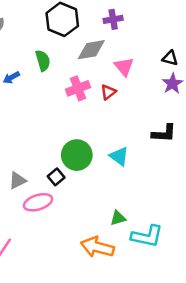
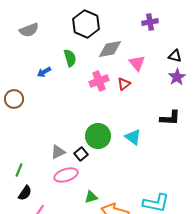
purple cross: (113, 19) -> (150, 22), moved
gray triangle: (17, 180) -> (58, 152), moved
green triangle: (118, 218) -> (91, 197), moved

